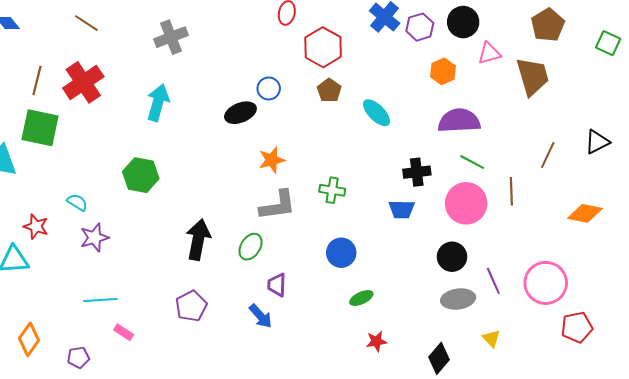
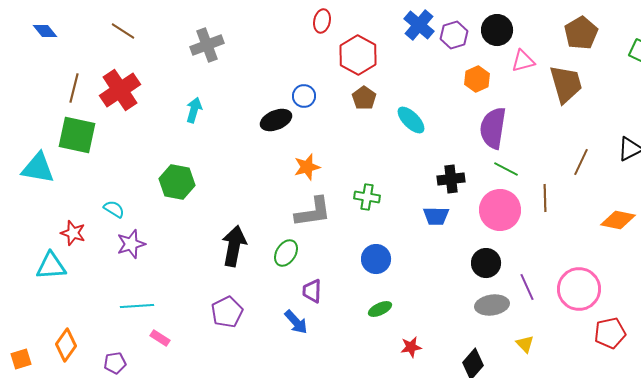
cyan arrow: (158, 103) -> (194, 110), size x0.7
purple semicircle: (459, 121) -> (493, 128), turned -78
green ellipse: (361, 298) -> (380, 309), moved

